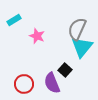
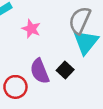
purple semicircle: (52, 83) -> (40, 71), moved

